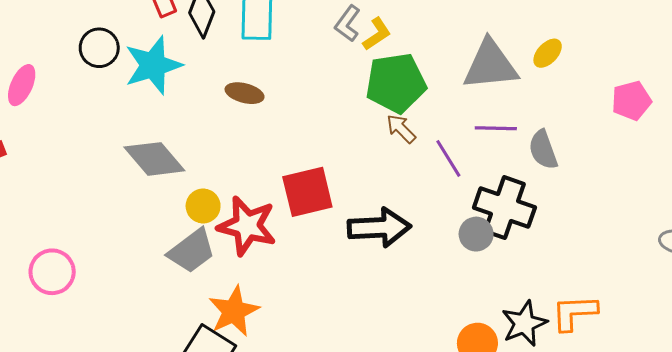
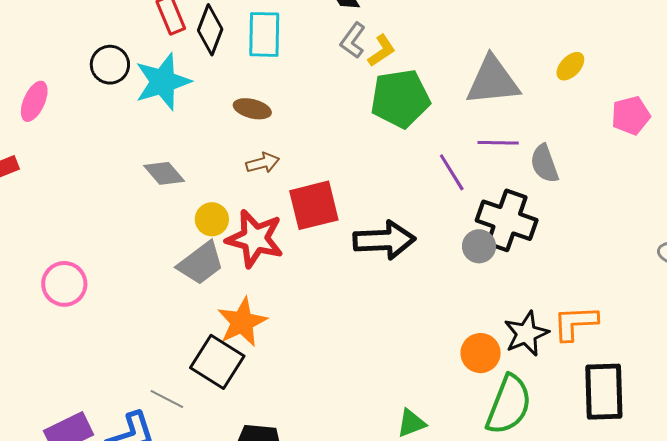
yellow ellipse: (548, 53) -> (570, 66), moved
brown arrow: (401, 129) -> (263, 163), moved, turned 120
gray diamond: (154, 159) -> (164, 173), size x0.7

